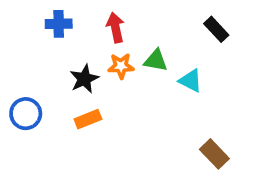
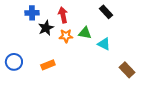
black rectangle: (216, 29) -> (106, 12), moved
black star: (84, 79) -> (46, 28), moved
brown rectangle: (214, 154) -> (127, 70), moved

